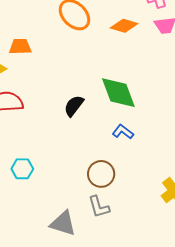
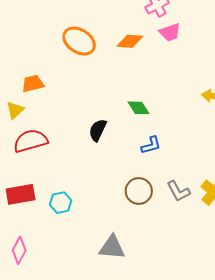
green diamond: (118, 93) -> (138, 108), size x0.6
blue L-shape: (123, 132) -> (151, 145), turned 140
gray L-shape: (99, 207) -> (178, 191), moved

